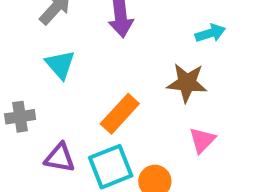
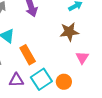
orange rectangle: (120, 114) -> (28, 55), moved, turned -60

